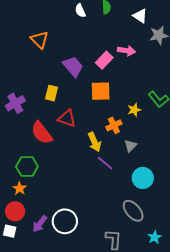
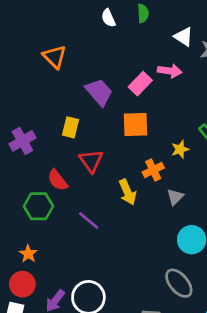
white triangle: (140, 16) -> (184, 37), moved
red triangle: (67, 118) -> (91, 161), turned 36
red semicircle: (42, 133) -> (58, 180), size x0.7
purple line: (105, 163) -> (89, 220), moved
green hexagon: (27, 167) -> (38, 206), moved

